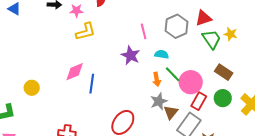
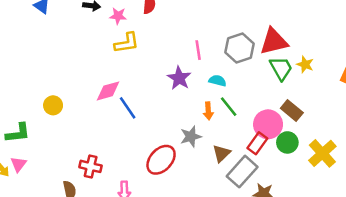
red triangle: (203, 18) -> (274, 41), size x1.4
pink circle: (191, 82) -> (268, 124), moved
blue line: (92, 84) -> (128, 108), turned -48
gray star: (159, 101) -> (191, 137), moved

